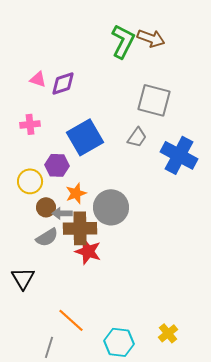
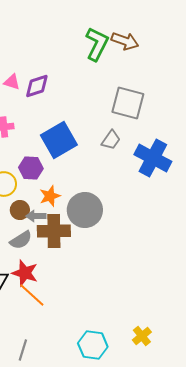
red star: (88, 251) -> (25, 273), moved
orange line: (71, 320) -> (32, 295), moved

